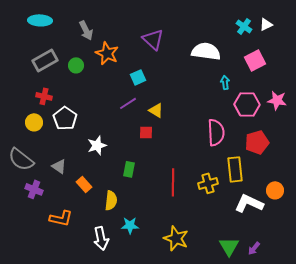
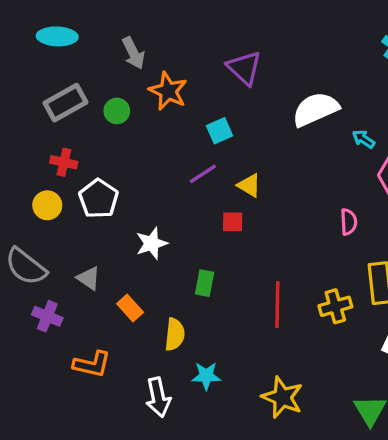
white semicircle: (206, 51) -> (315, 109), moved, turned -32
cyan arrow: (225, 82) -> (363, 139), turned -48
pink semicircle: (216, 132) -> (349, 222), size x0.6

